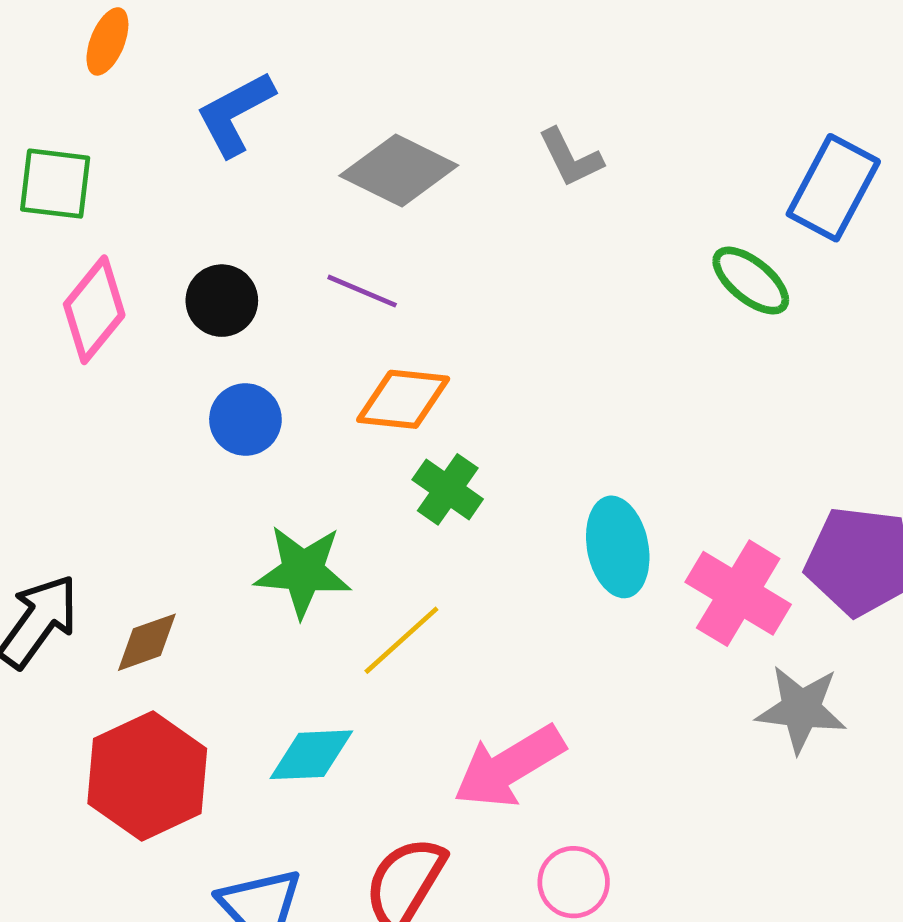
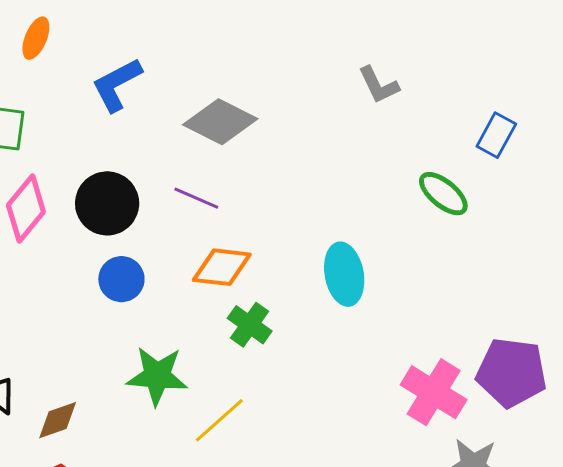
gray L-shape: (570, 158) -> (379, 85), moved
blue rectangle: (833, 188) -> (496, 135), size x0.7
black circle: (222, 301) -> (107, 203), size x1.4
cyan ellipse: (618, 547) -> (344, 274), moved

